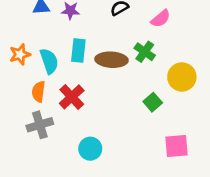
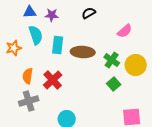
pink semicircle: (161, 19) -> (125, 31), moved
green cross: (145, 52) -> (112, 60), moved
cyan semicircle: (49, 61) -> (36, 35), moved

